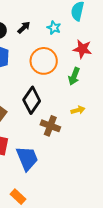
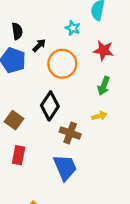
black arrow: (24, 27) -> (39, 45), moved
green arrow: (74, 76) -> (104, 86), moved
blue trapezoid: (27, 158) -> (65, 167), moved

